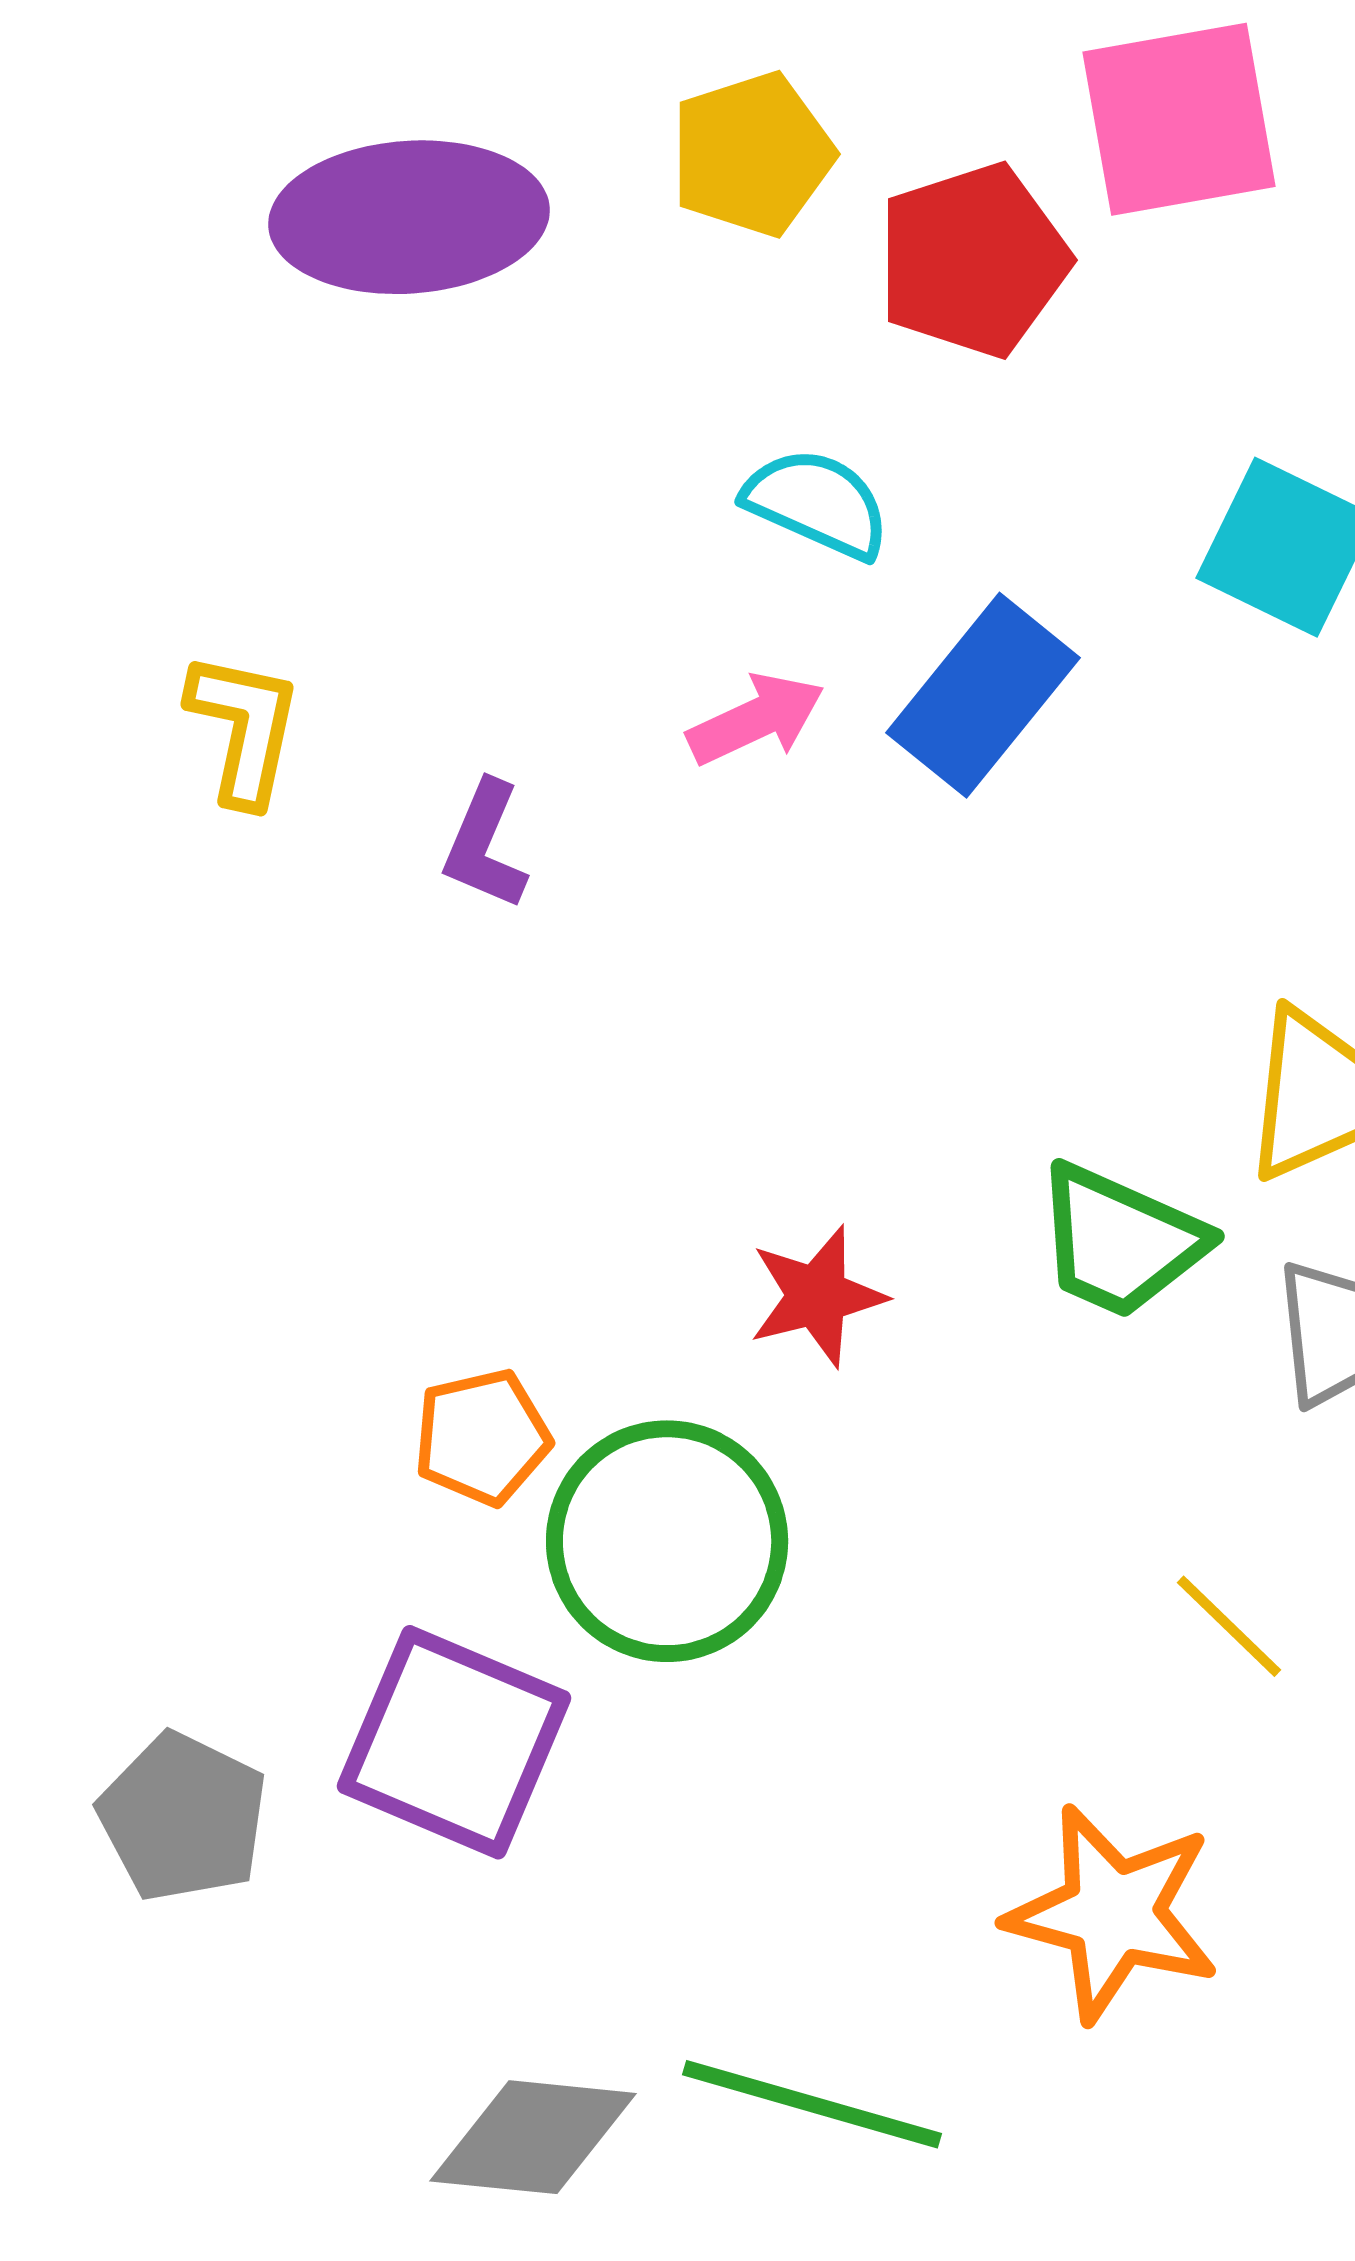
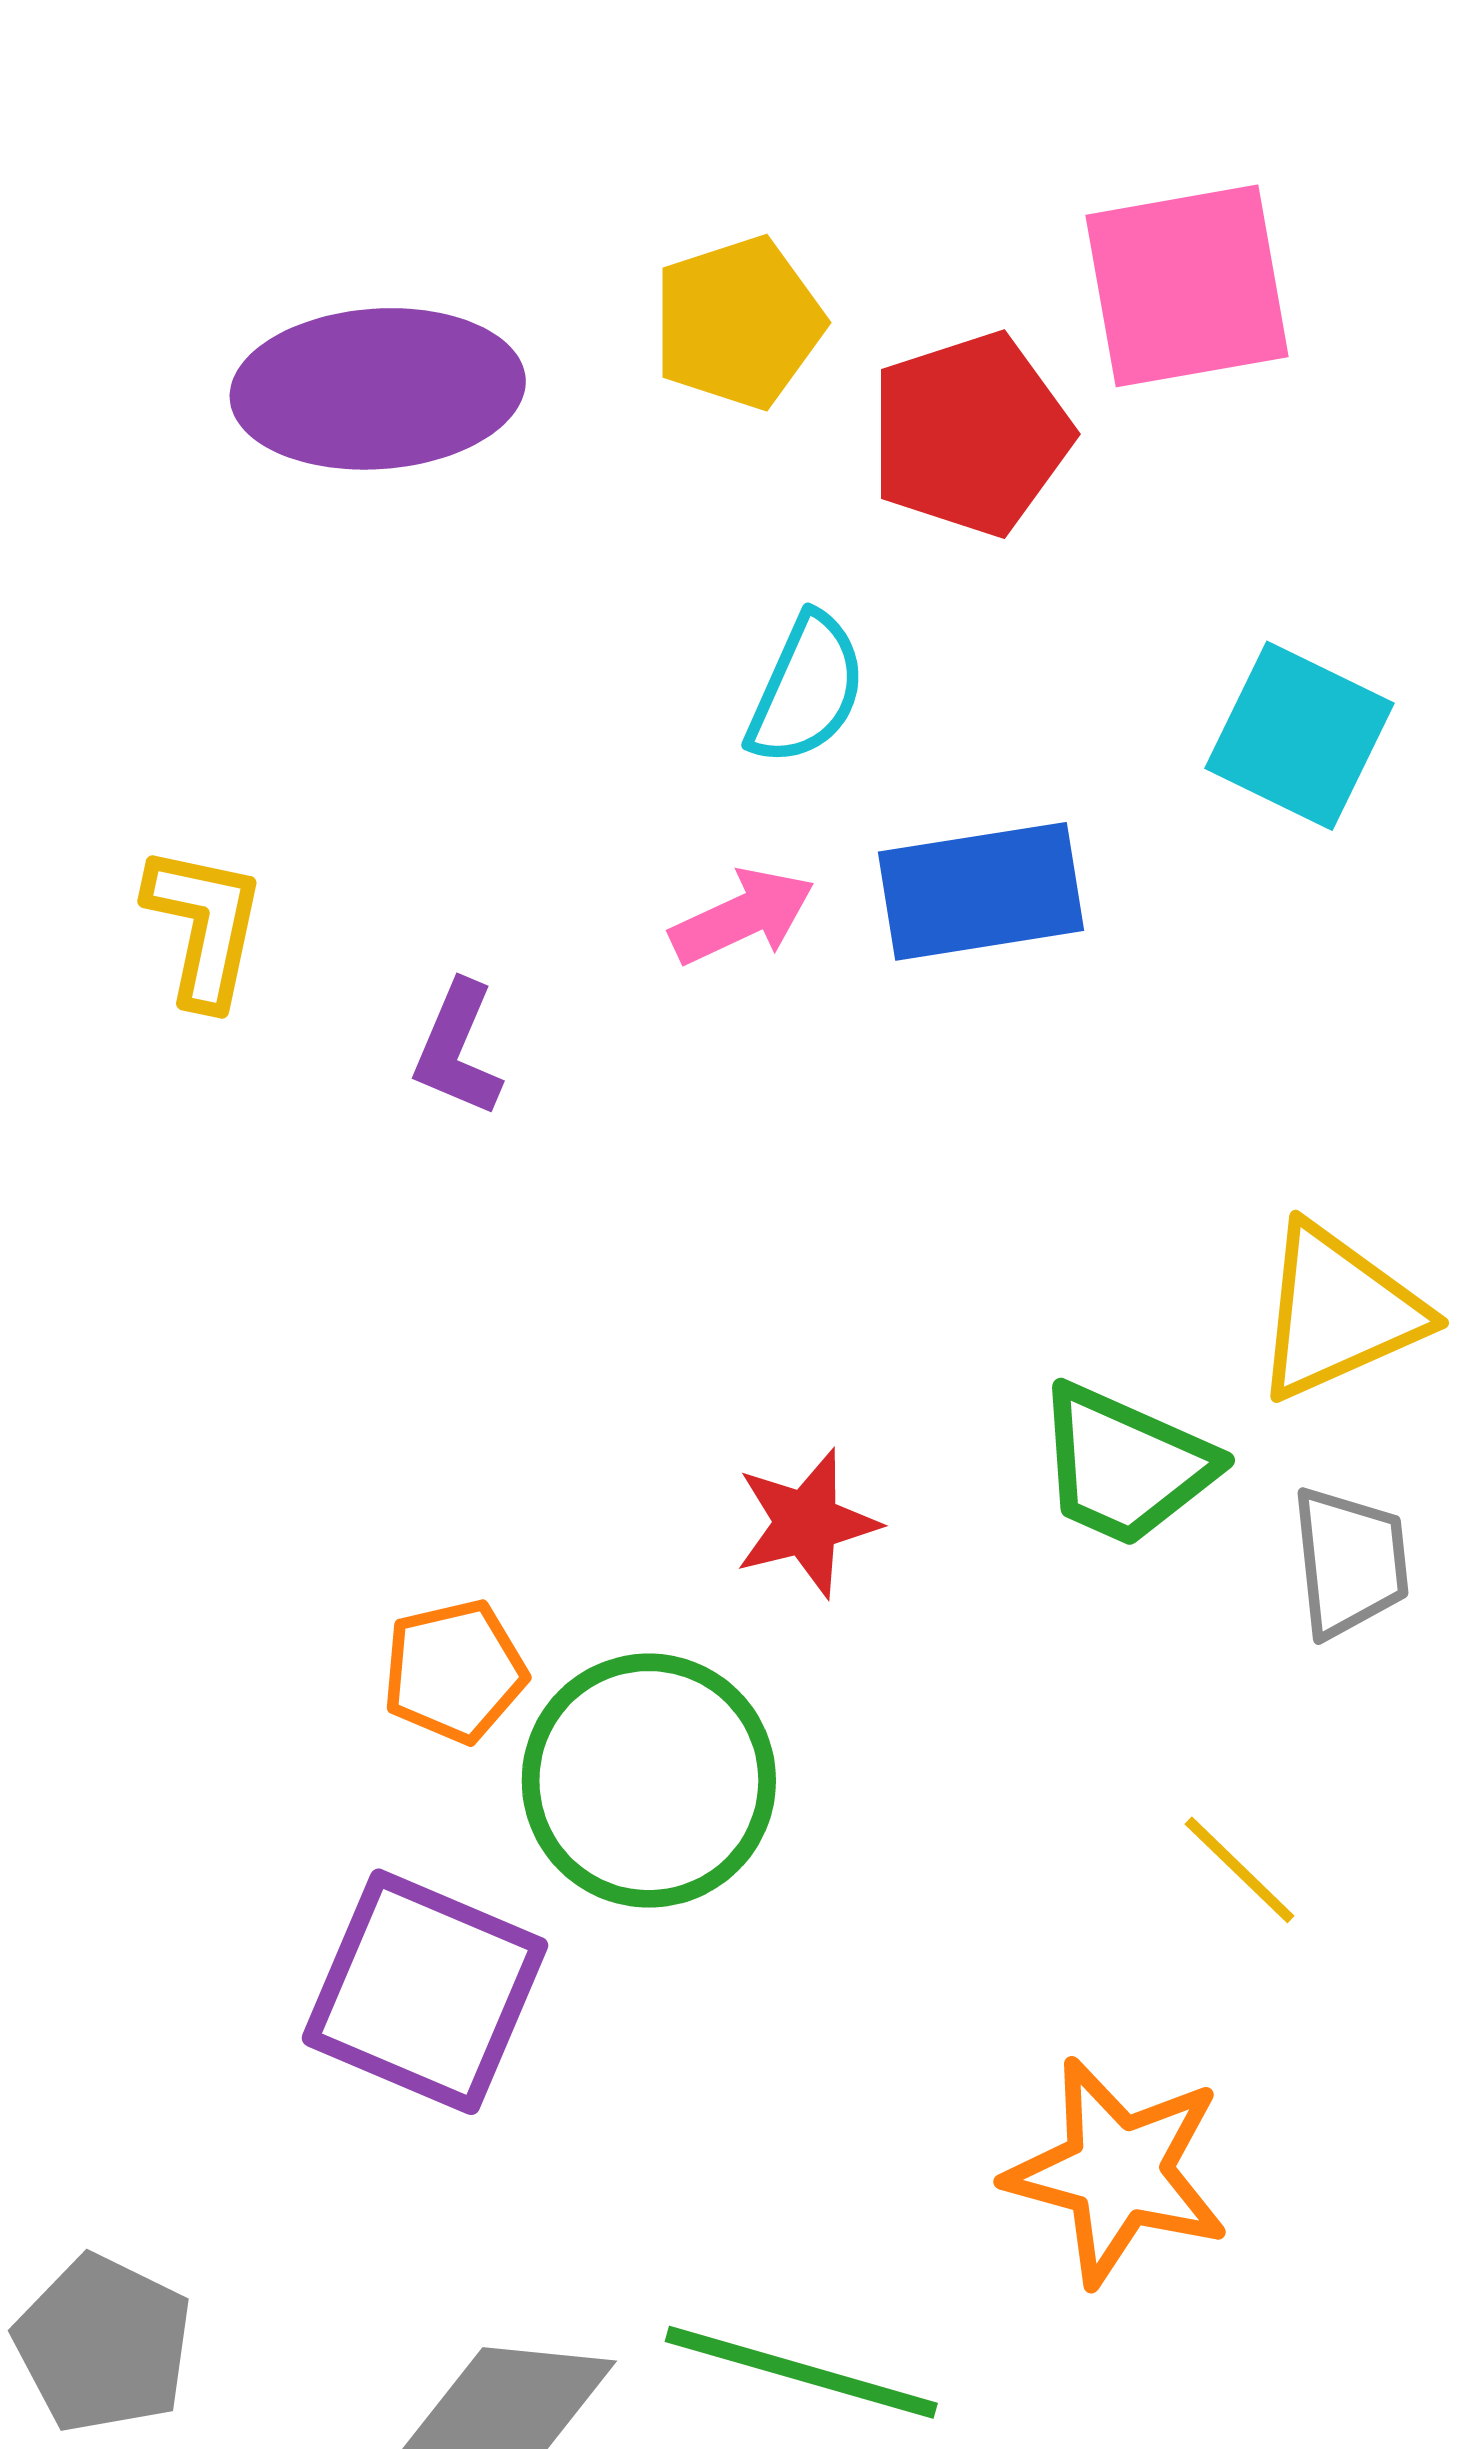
cyan semicircle: (817, 503) -> (807, 690), turned 90
blue rectangle: (983, 695) -> (981, 891), turned 42
gray pentagon: (183, 1817) -> (103, 2344), moved

